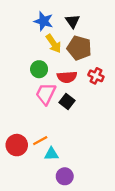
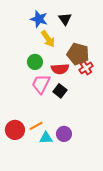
brown pentagon: (79, 48) -> (78, 54), moved
red cross: (96, 76) -> (86, 68), turned 32
purple circle: (65, 176) -> (64, 134), moved

